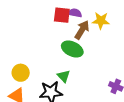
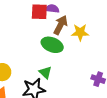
yellow star: (101, 21) -> (80, 32), moved

